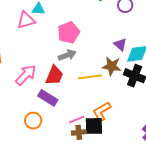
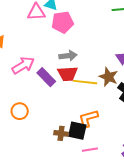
pink pentagon: (69, 33) -> (63, 22), moved
red trapezoid: (54, 75) -> (68, 74), moved, turned 50
purple rectangle: (48, 98) -> (46, 77), moved
pink line: (77, 120) -> (90, 150), moved

